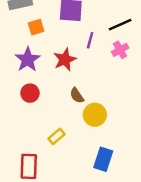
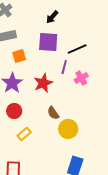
black line: (120, 25) -> (77, 49), moved
pink cross: (120, 50) -> (81, 78), moved
yellow rectangle: (56, 136) -> (24, 134), moved

